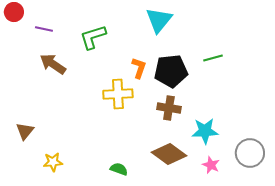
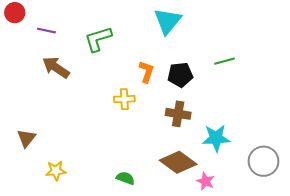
black pentagon: (171, 71) -> (180, 75), size x0.7
yellow cross: (118, 94) -> (124, 99), size x0.7
pink star: (211, 165) -> (206, 181), moved

